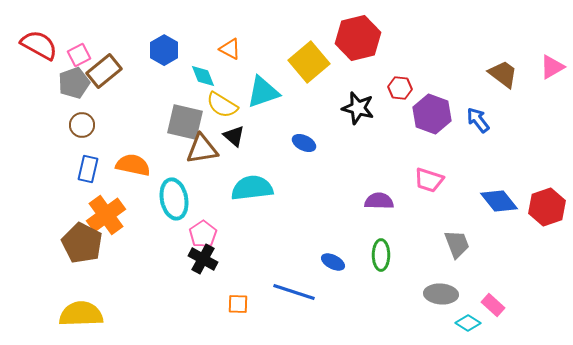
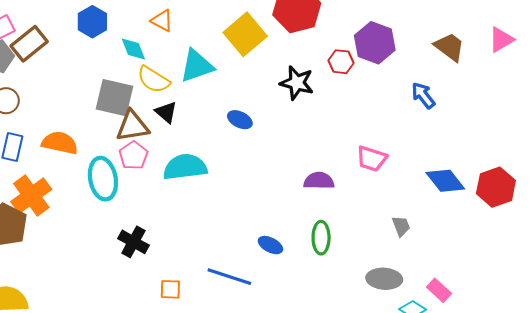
purple hexagon: (432, 114) -> (375, 43), moved
pink pentagon: (203, 234) -> (133, 155), moved
gray trapezoid: (457, 244) -> (401, 226), size x0.7

